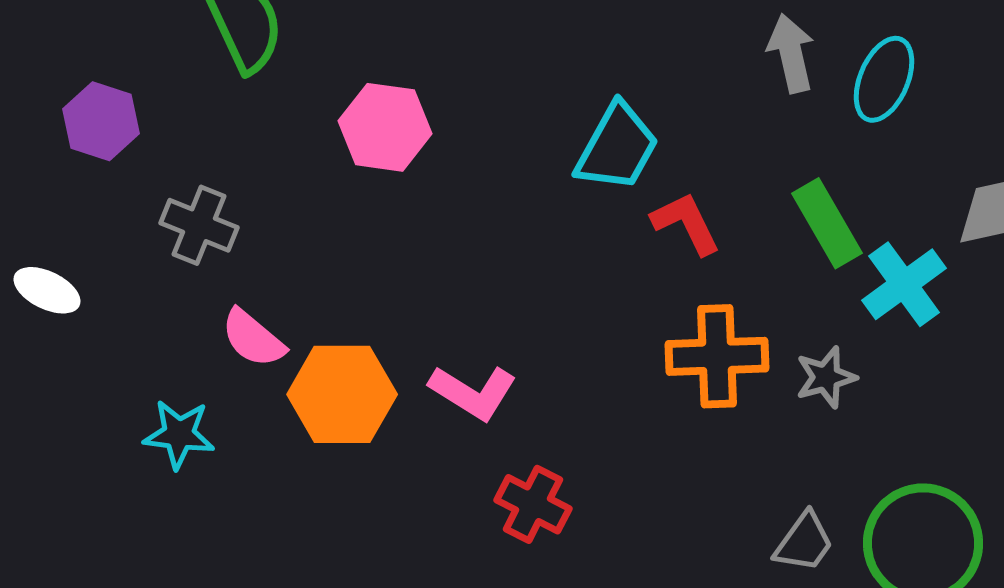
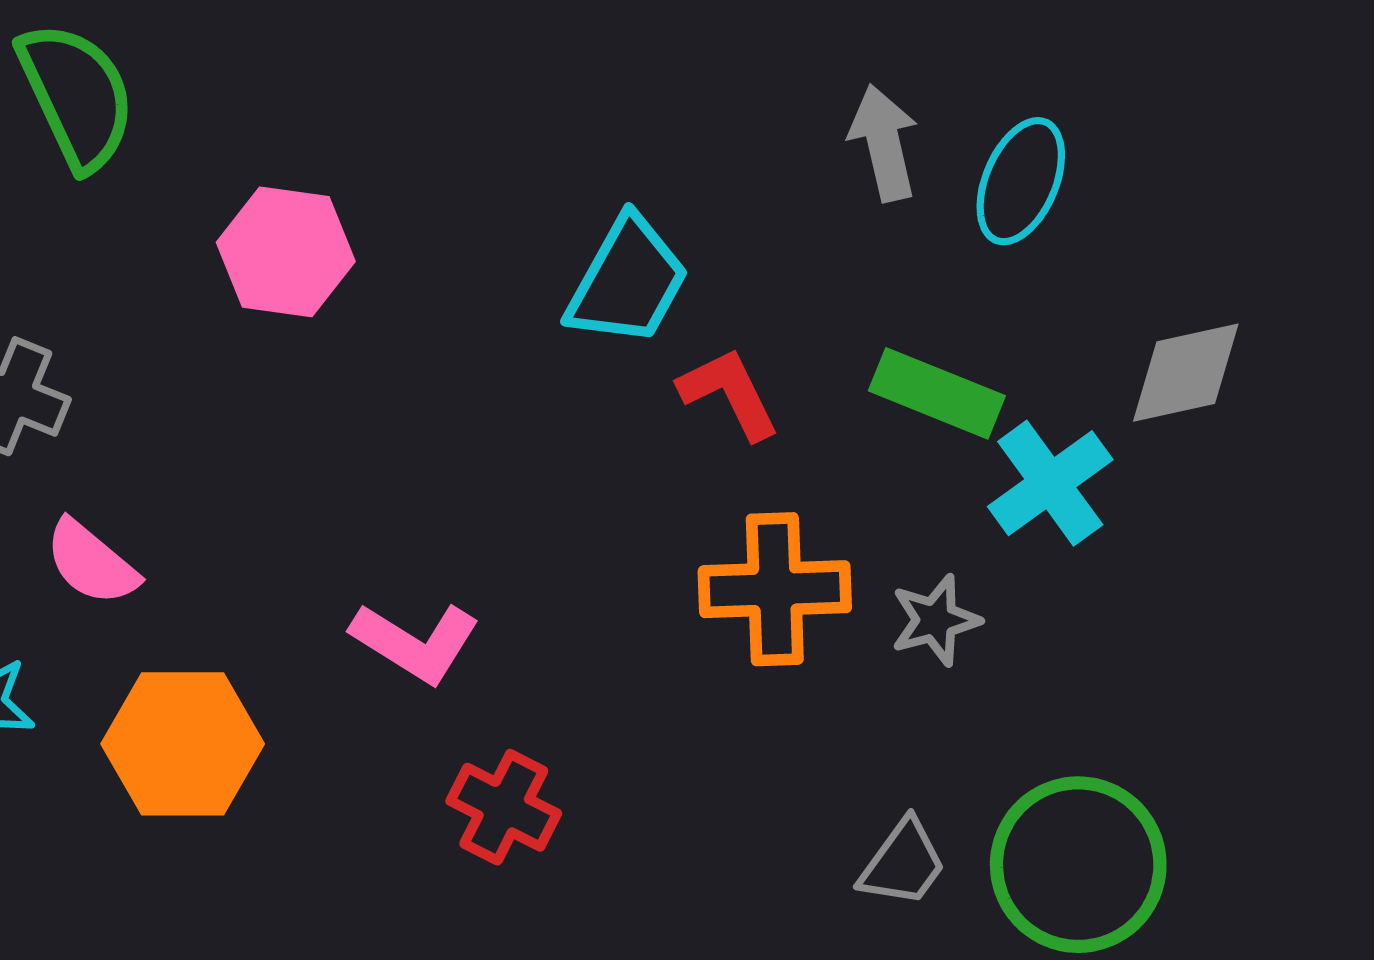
green rectangle: (827, 223) -> (937, 393), turned -38
orange hexagon: (342, 394) -> (183, 744), moved

